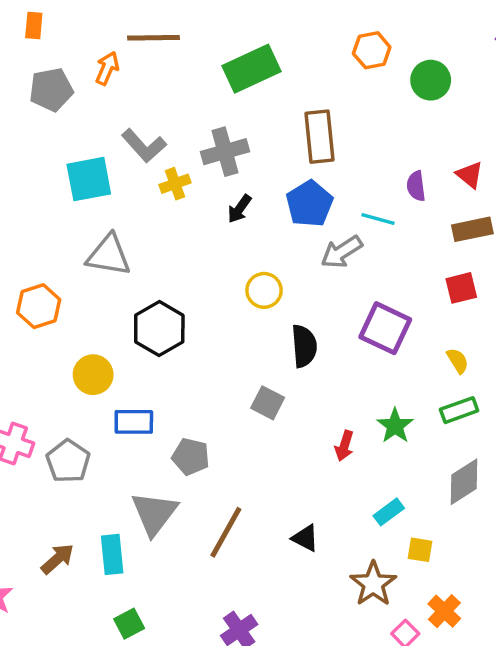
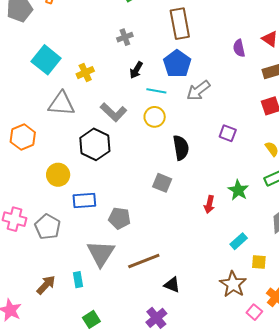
gray L-shape: (144, 146) -> (114, 112), moved
gray cross: (225, 152) -> (125, 37), size x0.6
cyan square: (89, 179) -> (46, 60), turned -36
yellow cross: (175, 184) -> (85, 73), moved
cyan line: (378, 219) -> (156, 91), moved
purple square: (385, 328) -> (228, 133), size x0.6
brown line: (226, 532) -> (144, 261), turned 44
black triangle: (305, 538) -> (172, 285), moved
cyan rectangle: (112, 554) -> (78, 280), size x0.7

